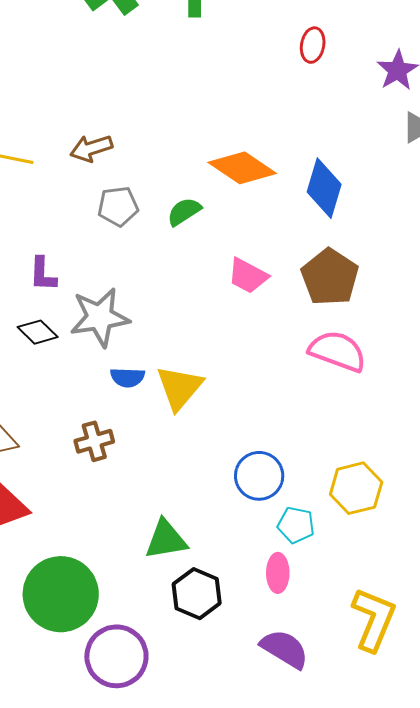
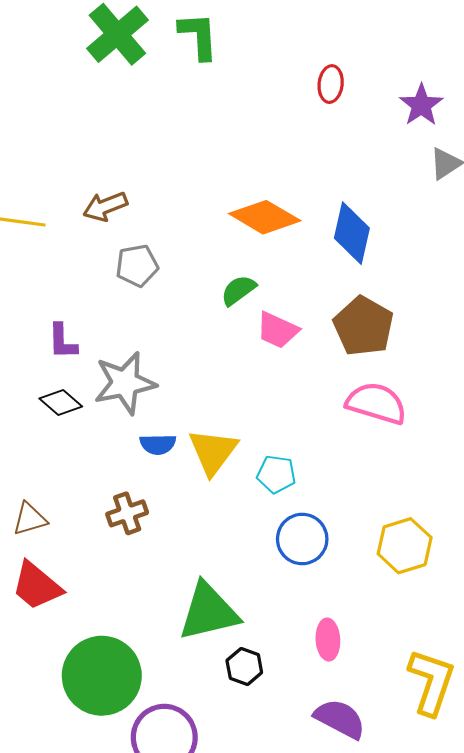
green semicircle: (184, 212) -> (238, 290), moved
cyan pentagon: (296, 525) -> (276, 474), moved
green triangle: (166, 540) -> (209, 612), size x1.4
black hexagon: (197, 594) -> (244, 666), size x0.7

